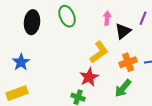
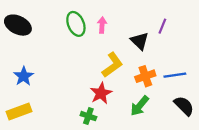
pink arrow: (107, 18) -> (102, 25), moved
black ellipse: (32, 22) -> (18, 25), moved, turned -70
black triangle: (123, 31) -> (140, 41), turned -36

